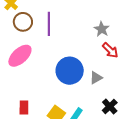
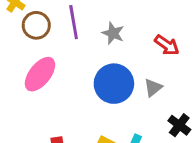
gray star: (102, 29) -> (113, 33), moved

